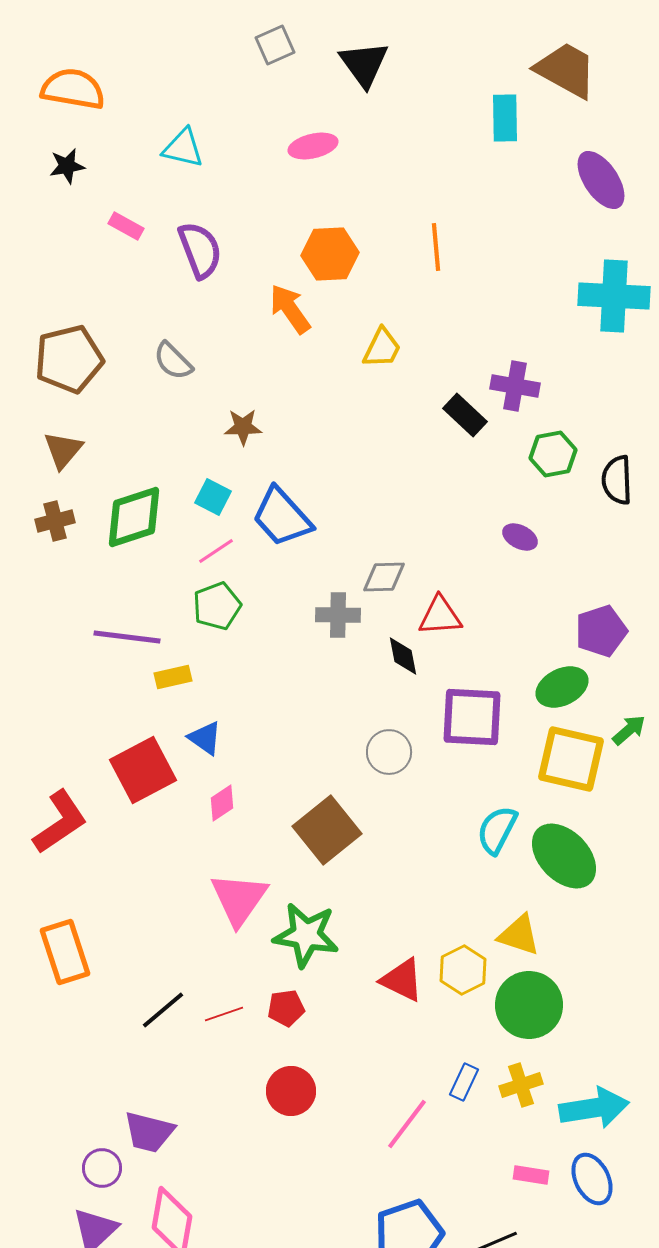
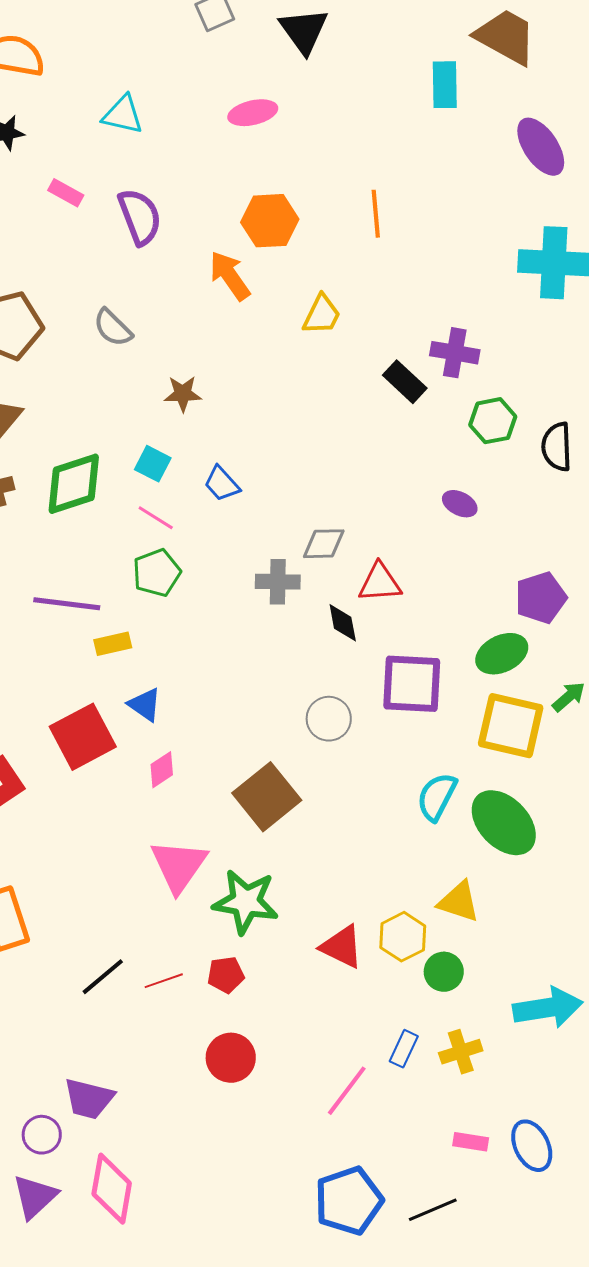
blue trapezoid: (282, 517) -> (222, 484), size x0.6
pink line: (216, 551) -> (156, 518), turned 66
green circle: (529, 1005) -> (444, 972), moved, size x0.6
cyan arrow: (594, 1108) -> (548, 1008), moved

